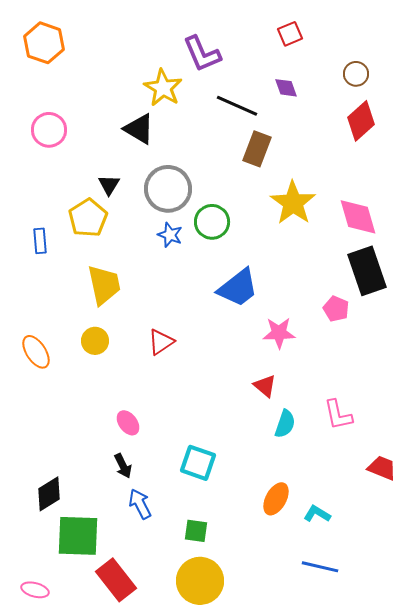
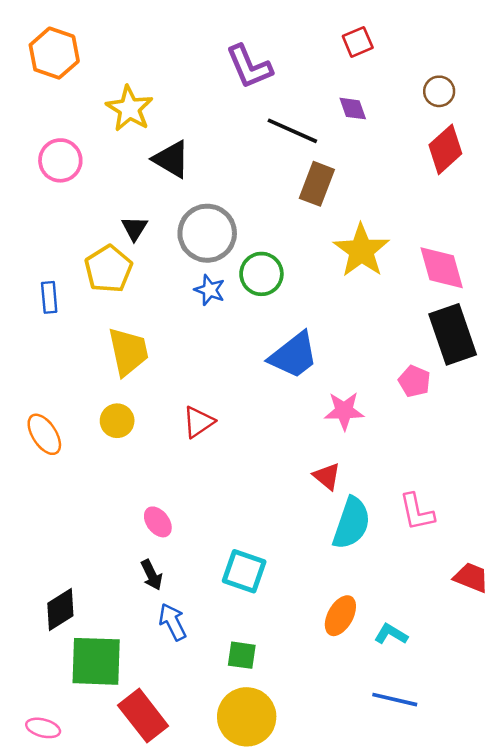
yellow star: (163, 88) -> (129, 109), moved
cyan semicircle: (285, 424) -> (352, 523), size x1.5

